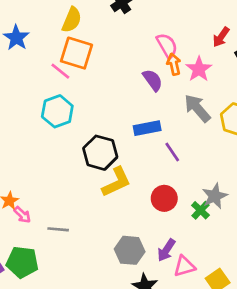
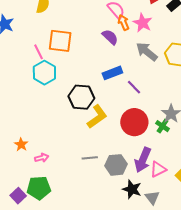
orange square: (76, 53) -> (60, 41), moved
pink line: (60, 71) -> (39, 52), moved, turned 35
red circle: (164, 198) -> (134, 122), size x1.4
pink arrow: (22, 215) -> (42, 158), moved, turned -48
gray line: (58, 229) -> (90, 158), moved
purple arrow: (166, 250) -> (143, 160), size x1.4

